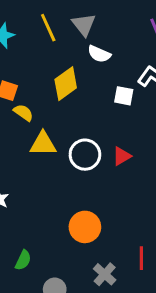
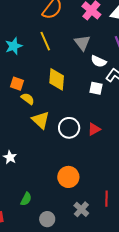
gray triangle: (84, 25) -> (82, 43), moved
white semicircle: (99, 54) -> (99, 61), moved
yellow diamond: (66, 84) -> (57, 79), turned -50
yellow triangle: (43, 144) -> (41, 120), turned 42

